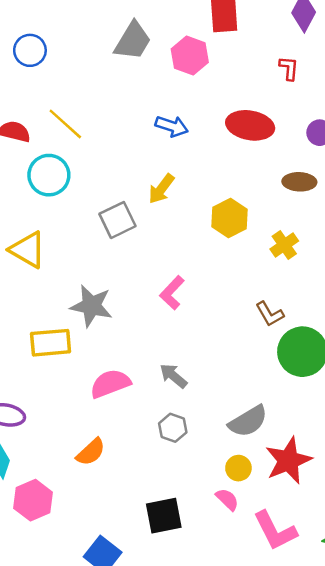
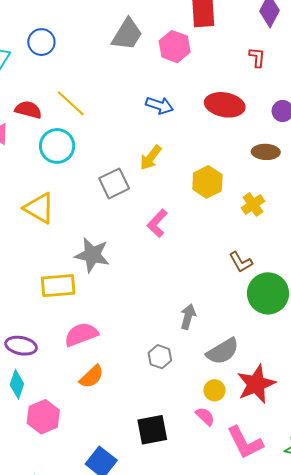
pink L-shape: (172, 293) -> (157, 223), moved
gray arrow: (173, 376) -> (188, 317), moved, turned 65
pink semicircle: (110, 384) -> (81, 335), moved

